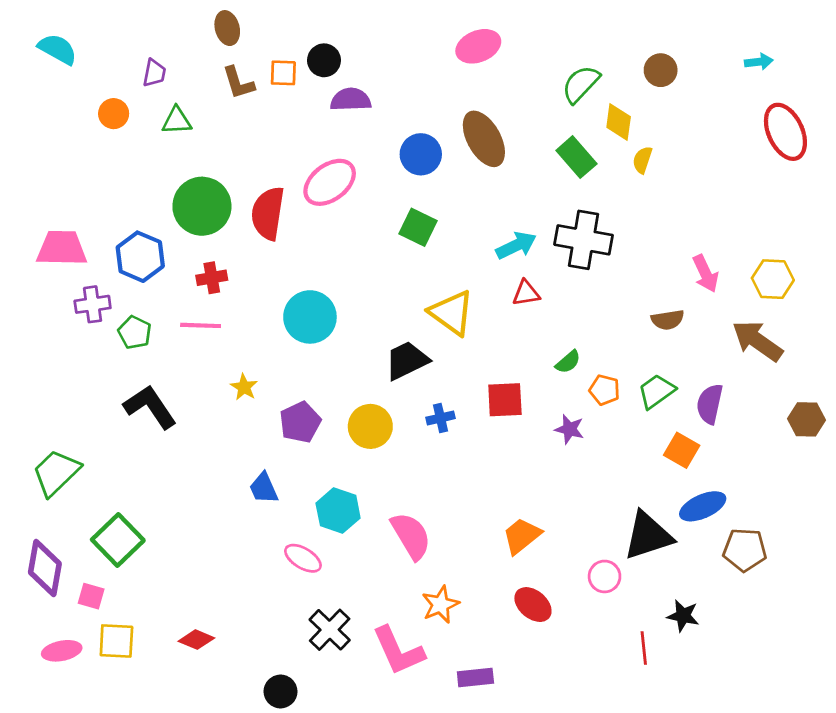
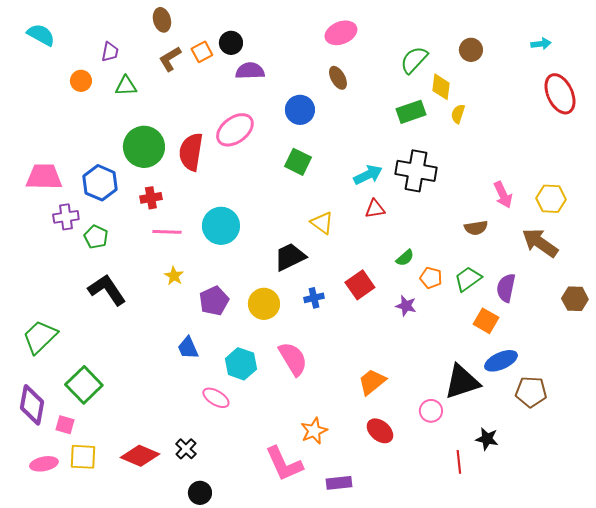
orange square: (283, 73) -> (202, 52), turned -30
brown L-shape: (238, 83) -> (170, 59), turned 76
brown ellipse: (484, 139) -> (338, 78), moved, size x0.6
green rectangle: (576, 157) -> (411, 112), turned -68
yellow triangle: (452, 313) -> (322, 223), size x0.7
pink line: (201, 325) -> (167, 232), moved
red square: (505, 400) -> (360, 285), turned -32
pink semicircle: (411, 536) -> (293, 359), moved
black cross: (330, 630) -> (186, 449), moved, size x0.7
red diamond: (196, 640) -> (140, 456), size x1.5

